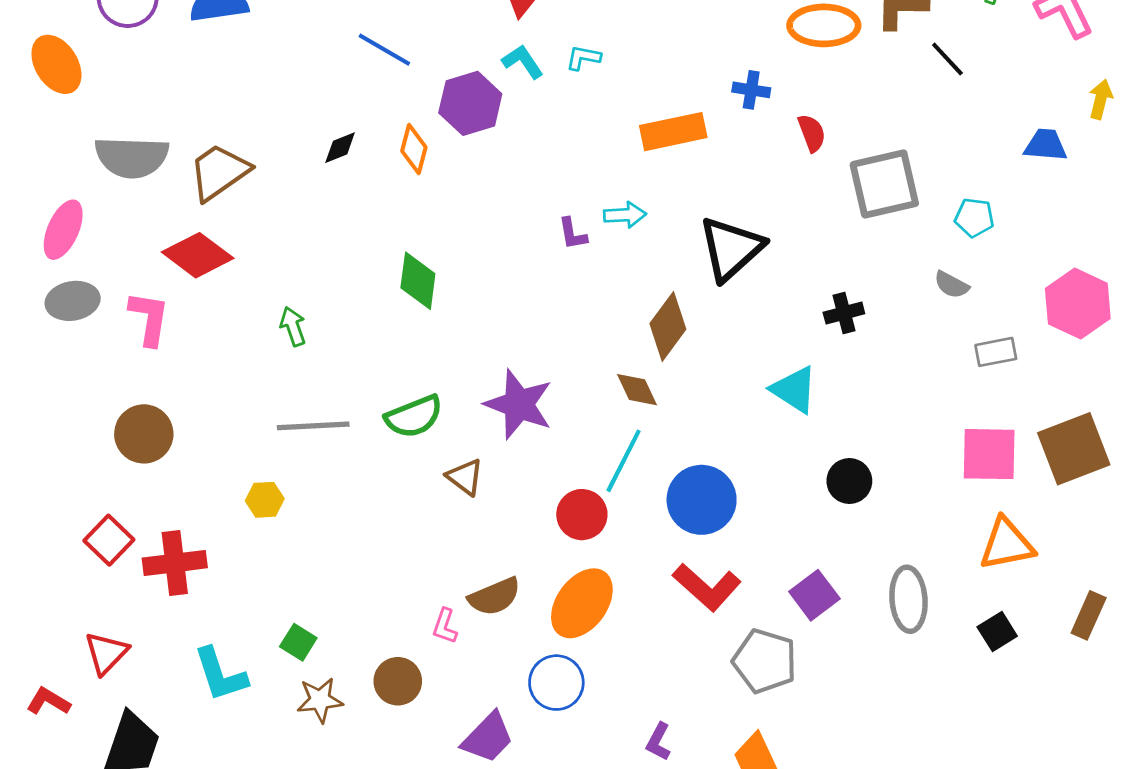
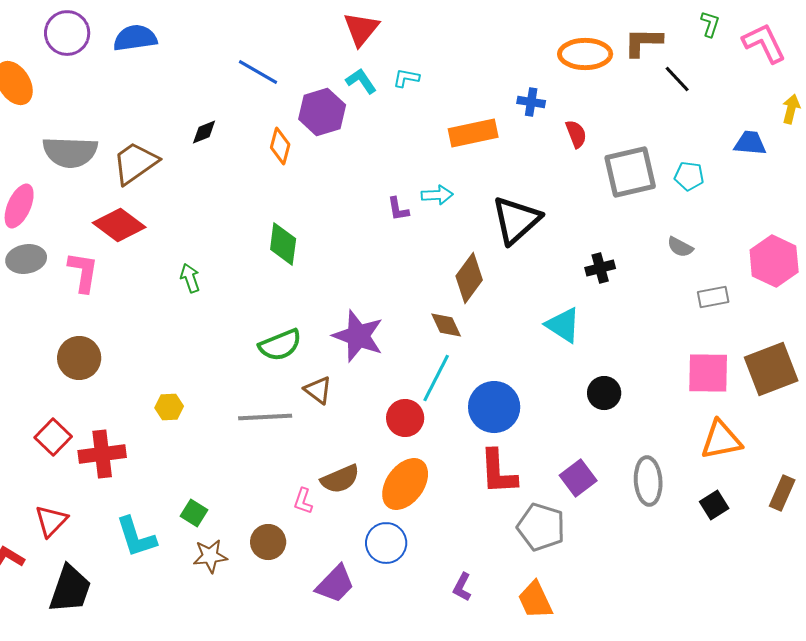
black diamond: (340, 148) -> (204, 132), moved
cyan pentagon: (974, 218) -> (689, 176), moved
gray line: (313, 426) -> (265, 417), moved
red L-shape: (707, 587) -> (498, 472), turned 45

